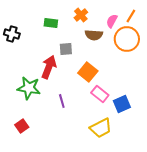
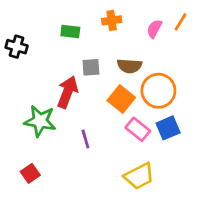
orange cross: (81, 15) -> (112, 20), turned 32
brown semicircle: (94, 35) -> (130, 66), moved
orange circle: (127, 39) -> (158, 91), moved
blue square: (122, 104) -> (168, 128), moved

